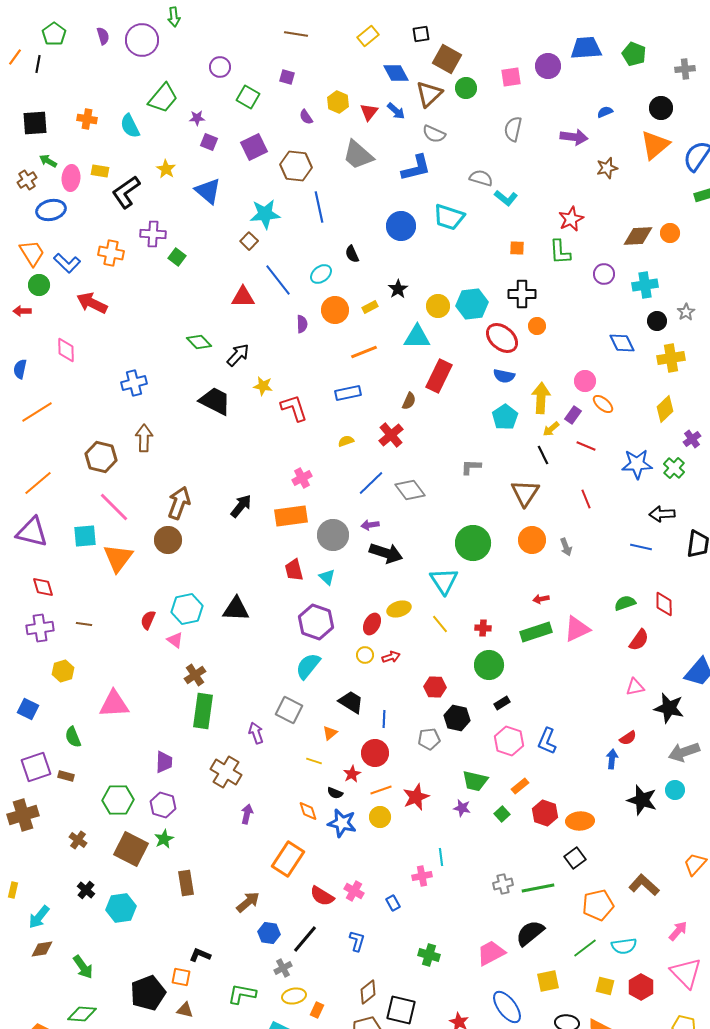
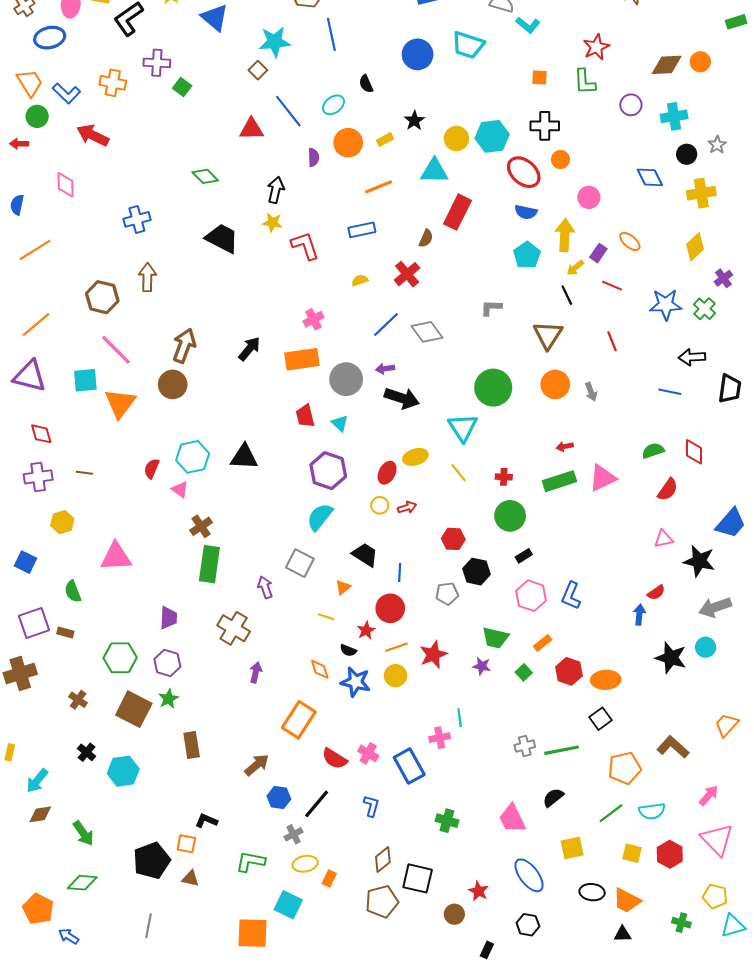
black arrow: (238, 355) -> (276, 190), moved, turned -30
pink circle: (585, 381) -> (589, 197), moved
blue rectangle: (393, 903) -> (409, 766), size x2.0
black semicircle: (530, 933) -> (553, 798), size x0.7
pink trapezoid: (491, 953) -> (512, 819), turned -88

